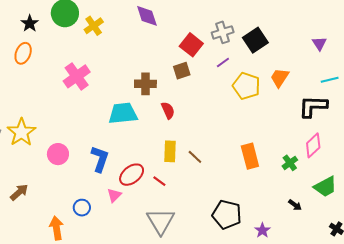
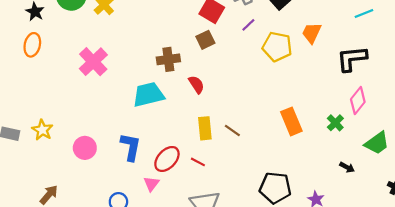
cyan line: (330, 80) -> (364, 13), moved
yellow star: (21, 132) -> (42, 130), size x0.7

